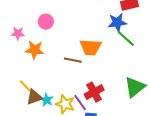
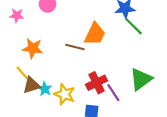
orange trapezoid: (91, 47) -> (95, 34), turned -70
orange star: (35, 50) -> (33, 48), moved
purple line: (80, 103) -> (113, 93), moved

